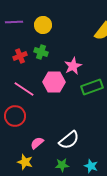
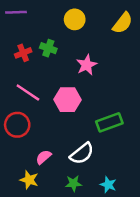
yellow circle: (43, 25) -> (75, 19), moved
pink hexagon: (54, 82) -> (67, 100), moved
green rectangle: (92, 87) -> (109, 122), moved

